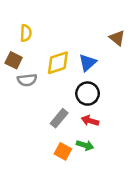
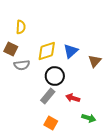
brown triangle: (117, 38) -> (95, 61), moved, turned 32
black circle: (88, 94) -> (55, 76), moved
green arrow: (85, 145) -> (89, 118), moved

